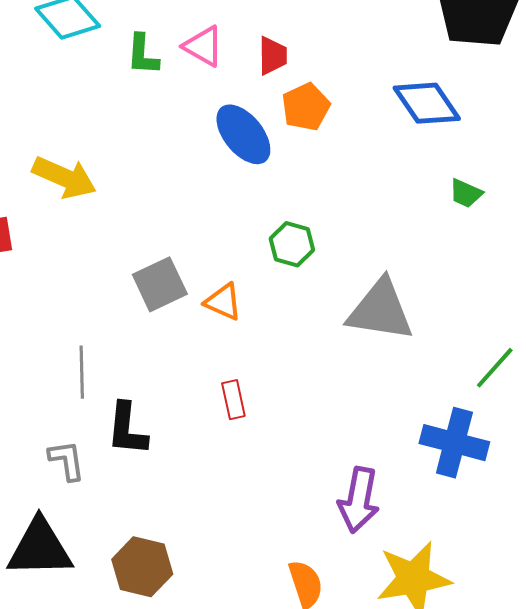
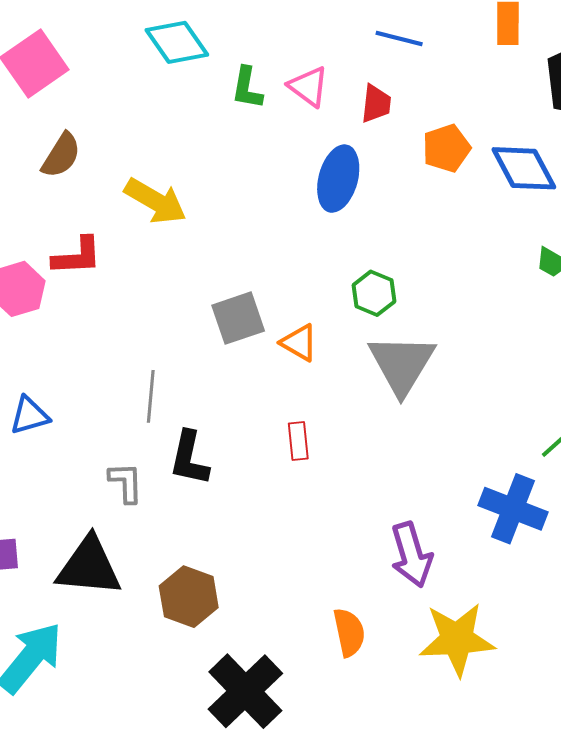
orange pentagon: (306, 107) -> (446, 148), moved
blue ellipse: (243, 134) -> (338, 179), turned 48
gray triangle: (380, 310) -> (402, 364), moved, turned 46
purple arrow: (359, 500) -> (411, 555), turned -34

